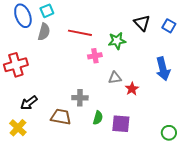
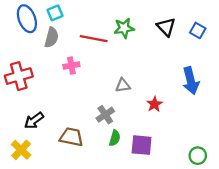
green star: (117, 41) -> (124, 28), moved
pink cross: (95, 56) -> (71, 66), moved
gray triangle: (115, 78) -> (123, 85), moved
gray cross: (80, 98) -> (105, 115), moved, turned -35

